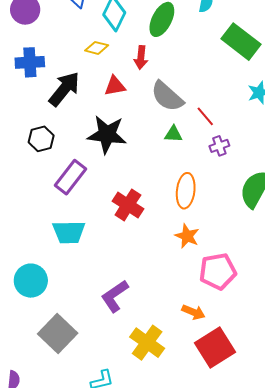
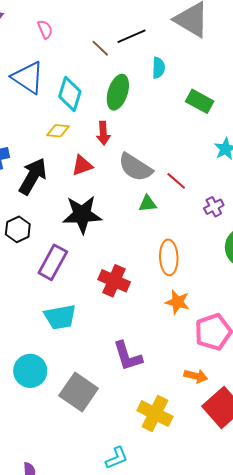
green rectangle: (241, 42) -> (200, 101), size x0.7
purple cross: (219, 146) -> (214, 207), moved
purple L-shape: (115, 296) -> (128, 356), moved, turned -64
gray square: (58, 334) -> (79, 392), moved

